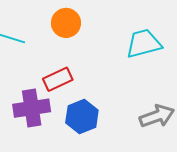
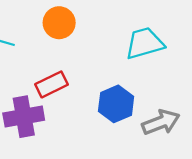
blue hexagon: (82, 116) -> (116, 104), moved

